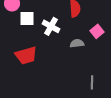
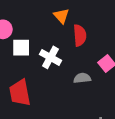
red trapezoid: (26, 55) -> (20, 93), turned 95

